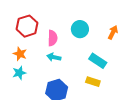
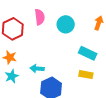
pink semicircle: (53, 38) -> (40, 17), moved
cyan arrow: (54, 57) -> (37, 69), moved

